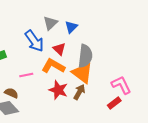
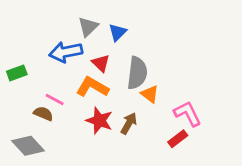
blue arrow: (34, 41) -> (66, 52), turned 115
orange triangle: (82, 73) -> (150, 94), moved, size x0.6
pink line: (26, 75) -> (55, 100), turned 40
brown semicircle: (11, 93) -> (43, 114), moved

